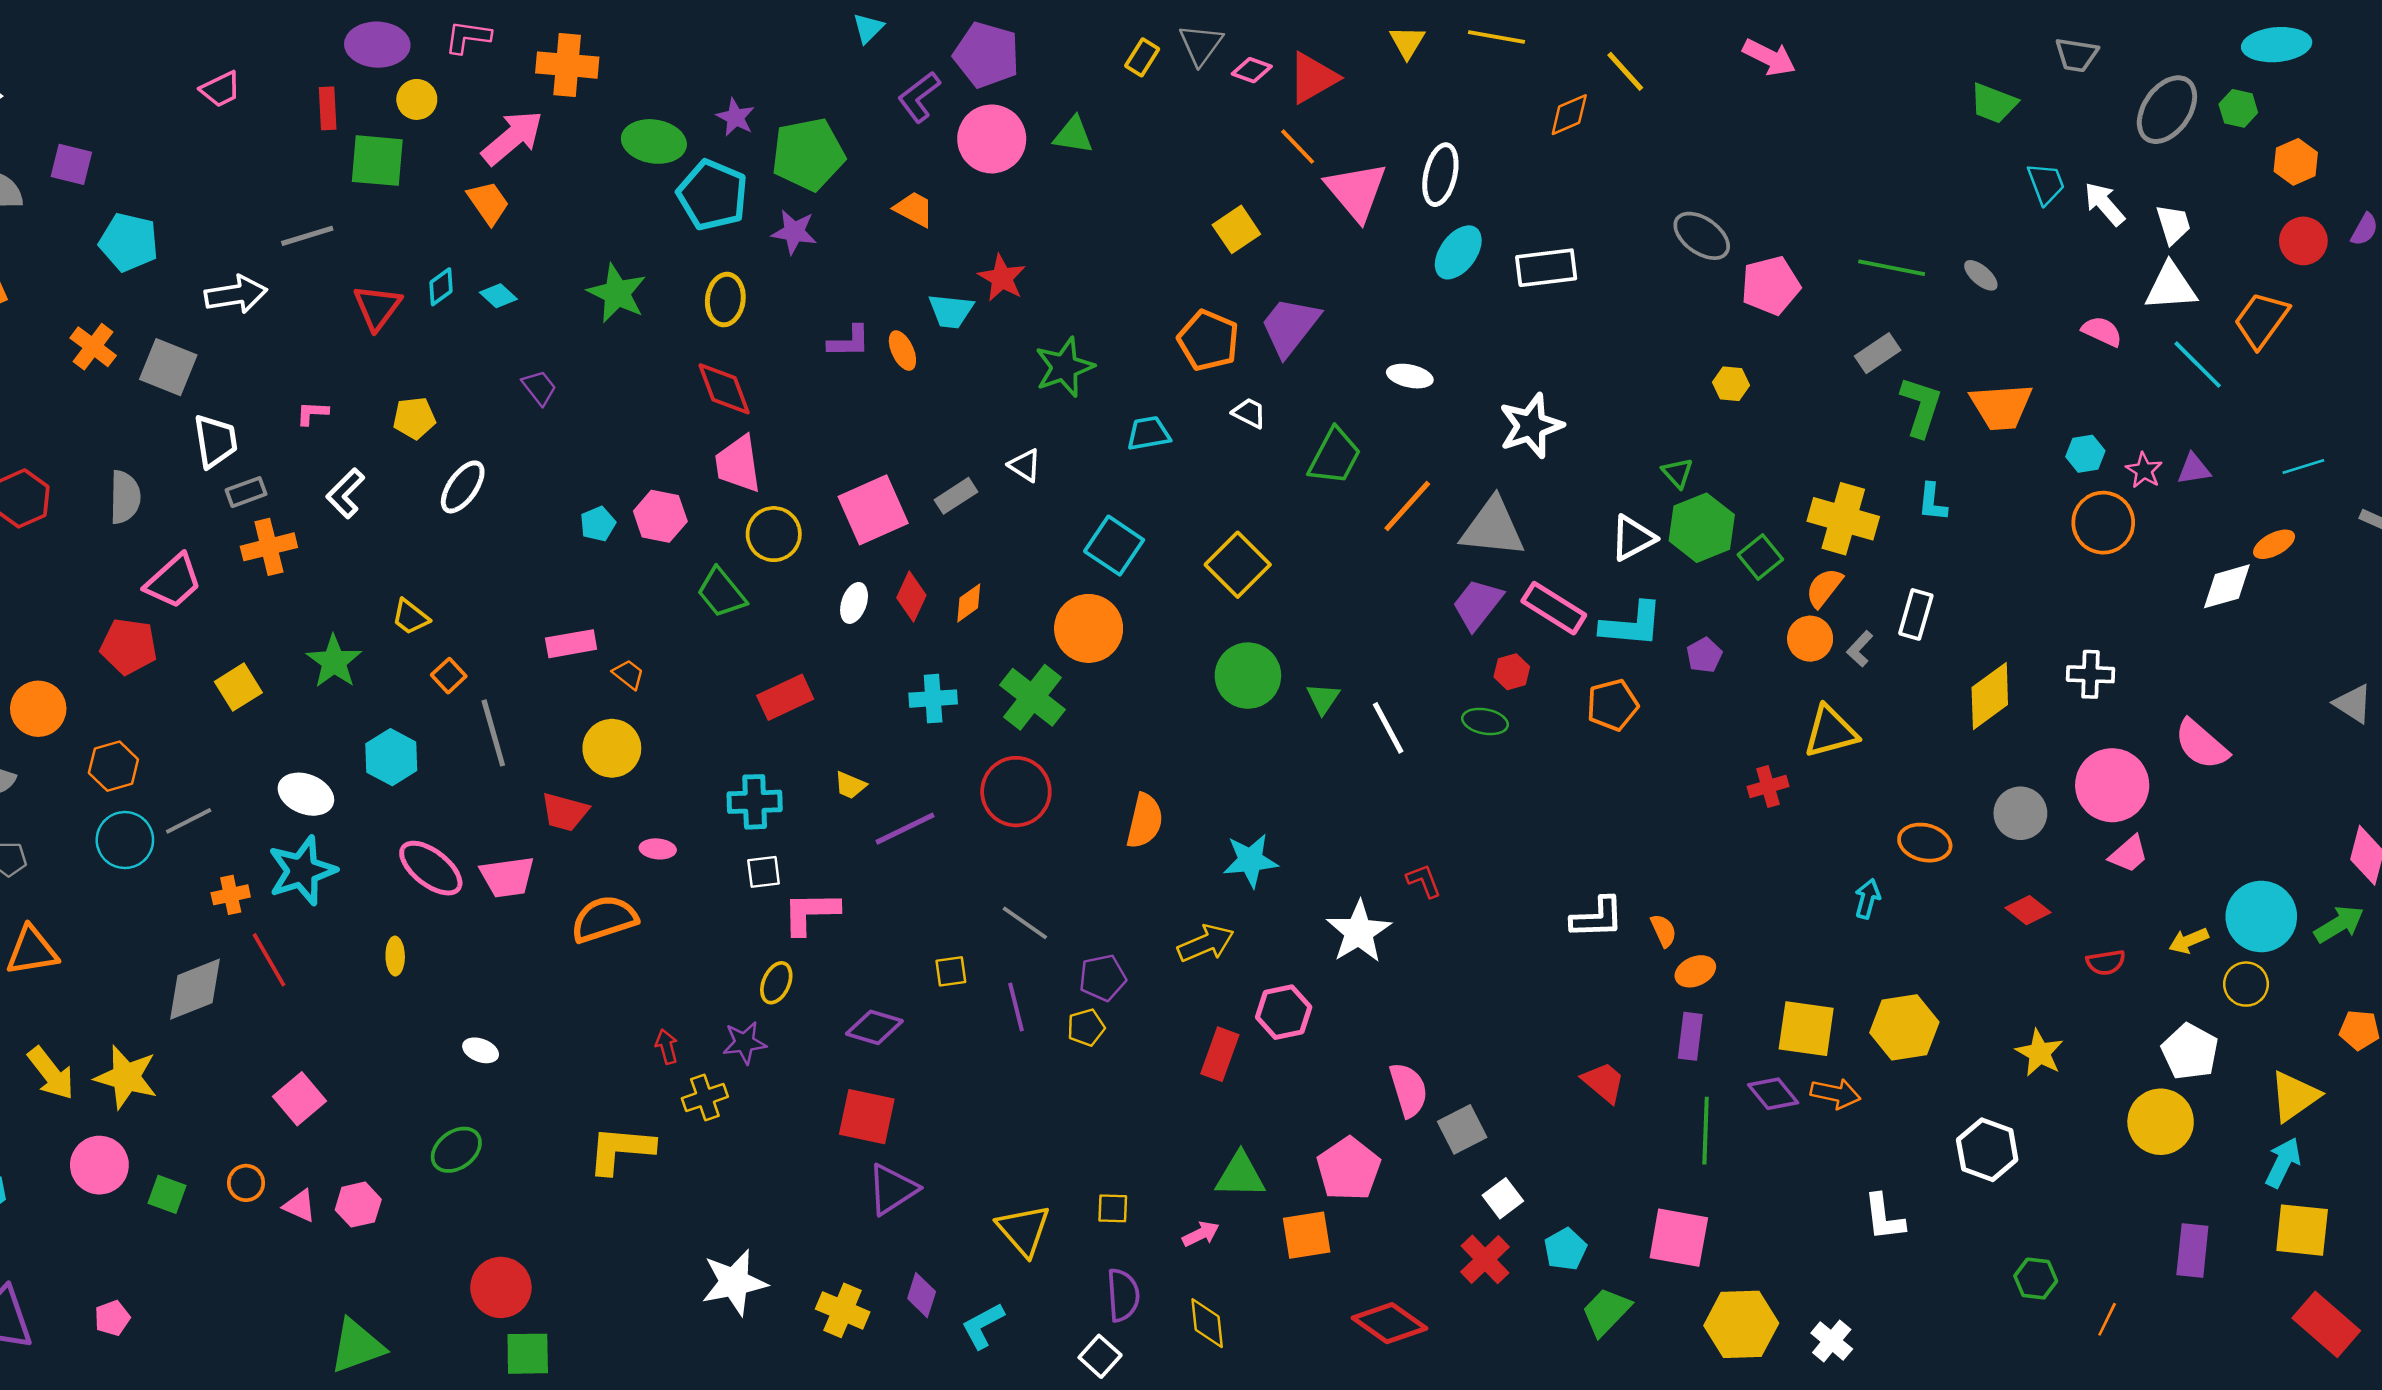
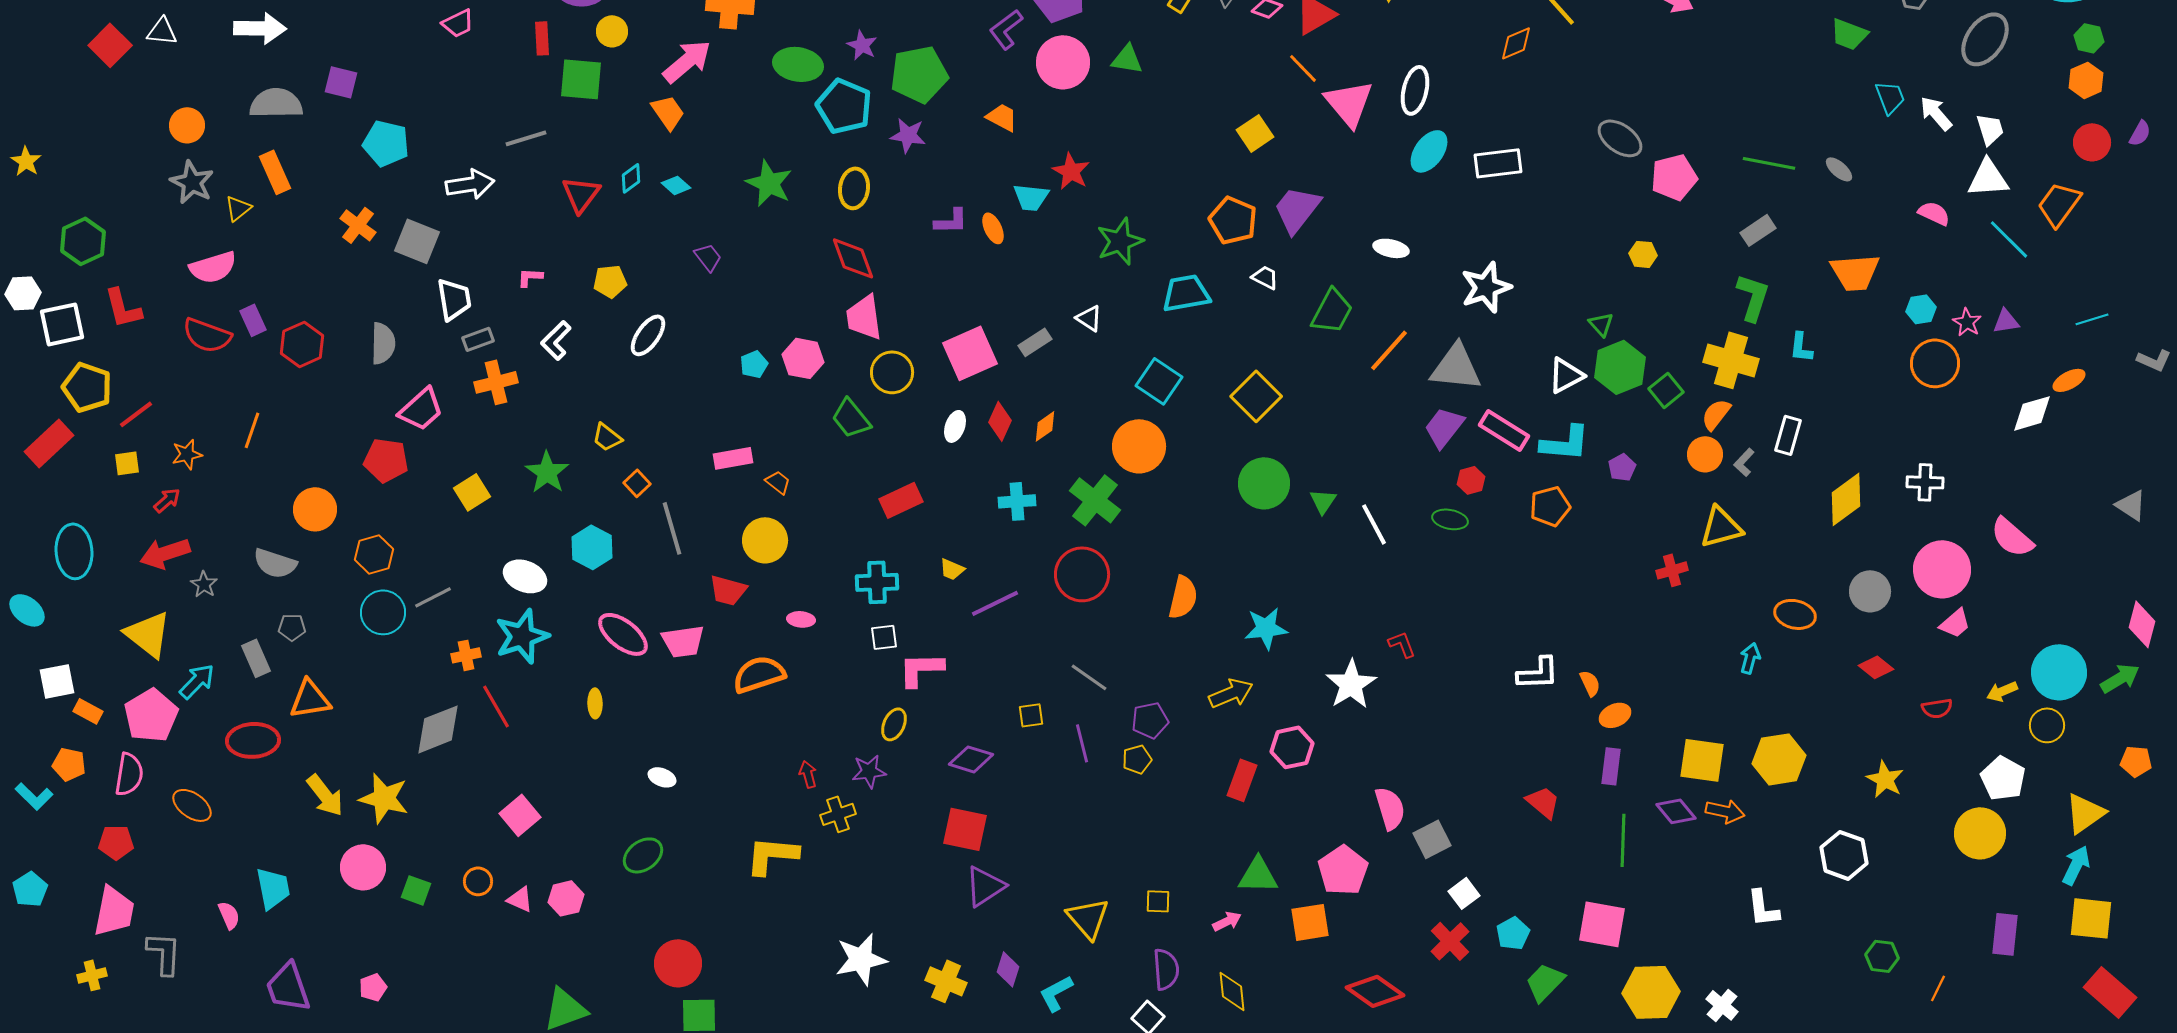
green hexagon: (2238, 108) -> (2089, 38), moved
green L-shape: (1921, 407) -> (1753, 297), moved
cyan trapezoid: (1148, 433) -> (1186, 293), size x1.4

